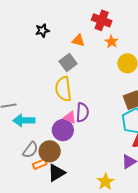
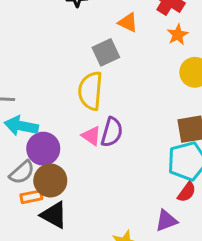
purple circle: (63, 130) -> (43, 149), moved
black triangle: (56, 173) -> (54, 215), turned 48

